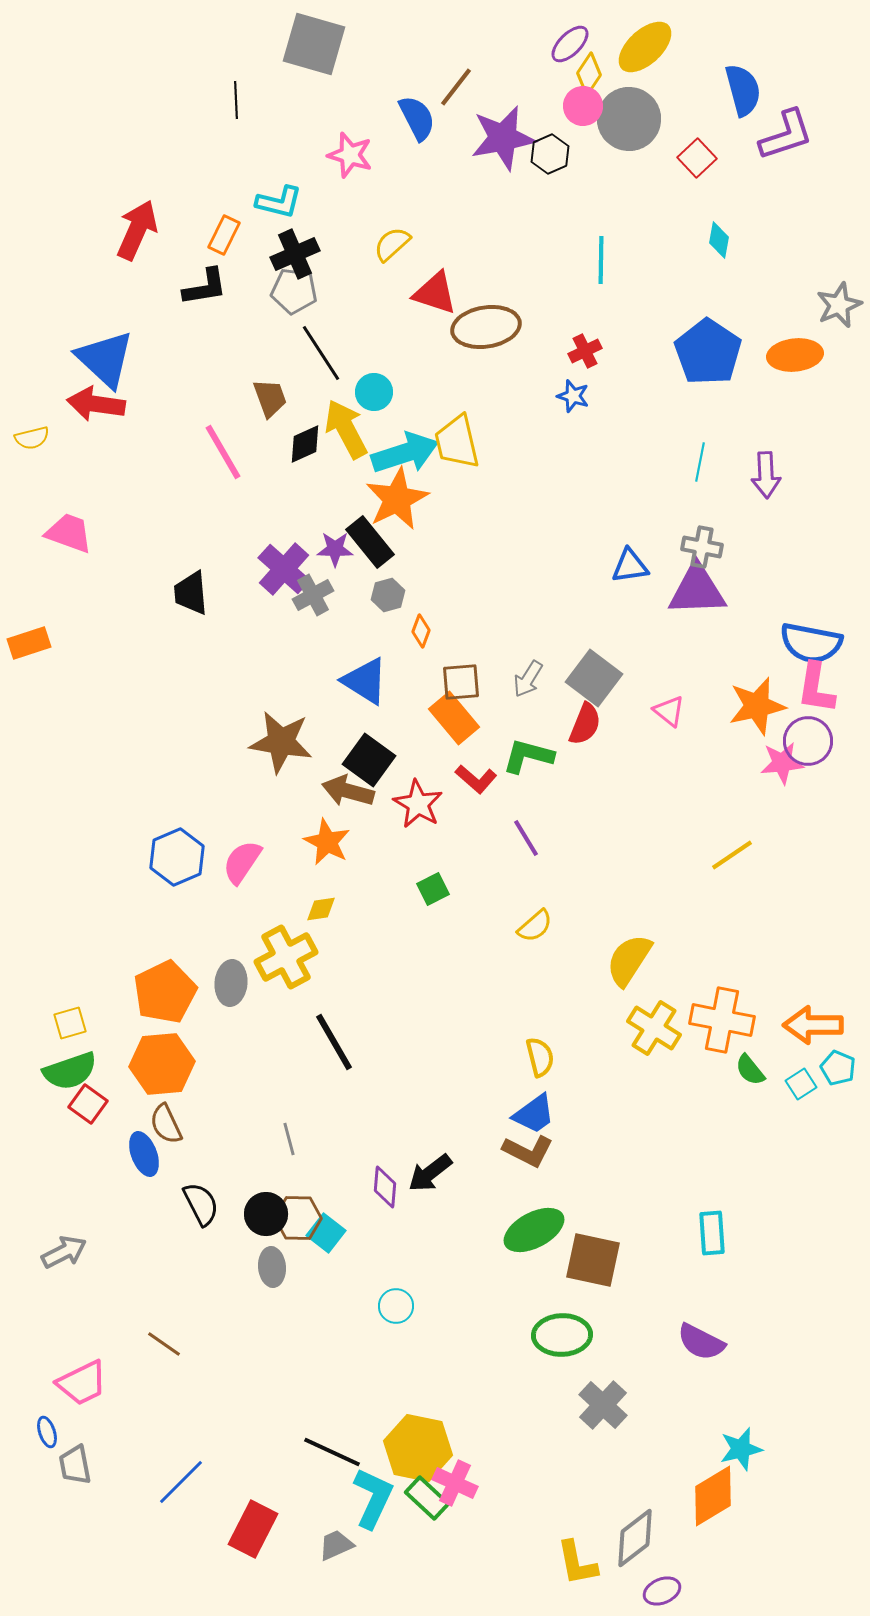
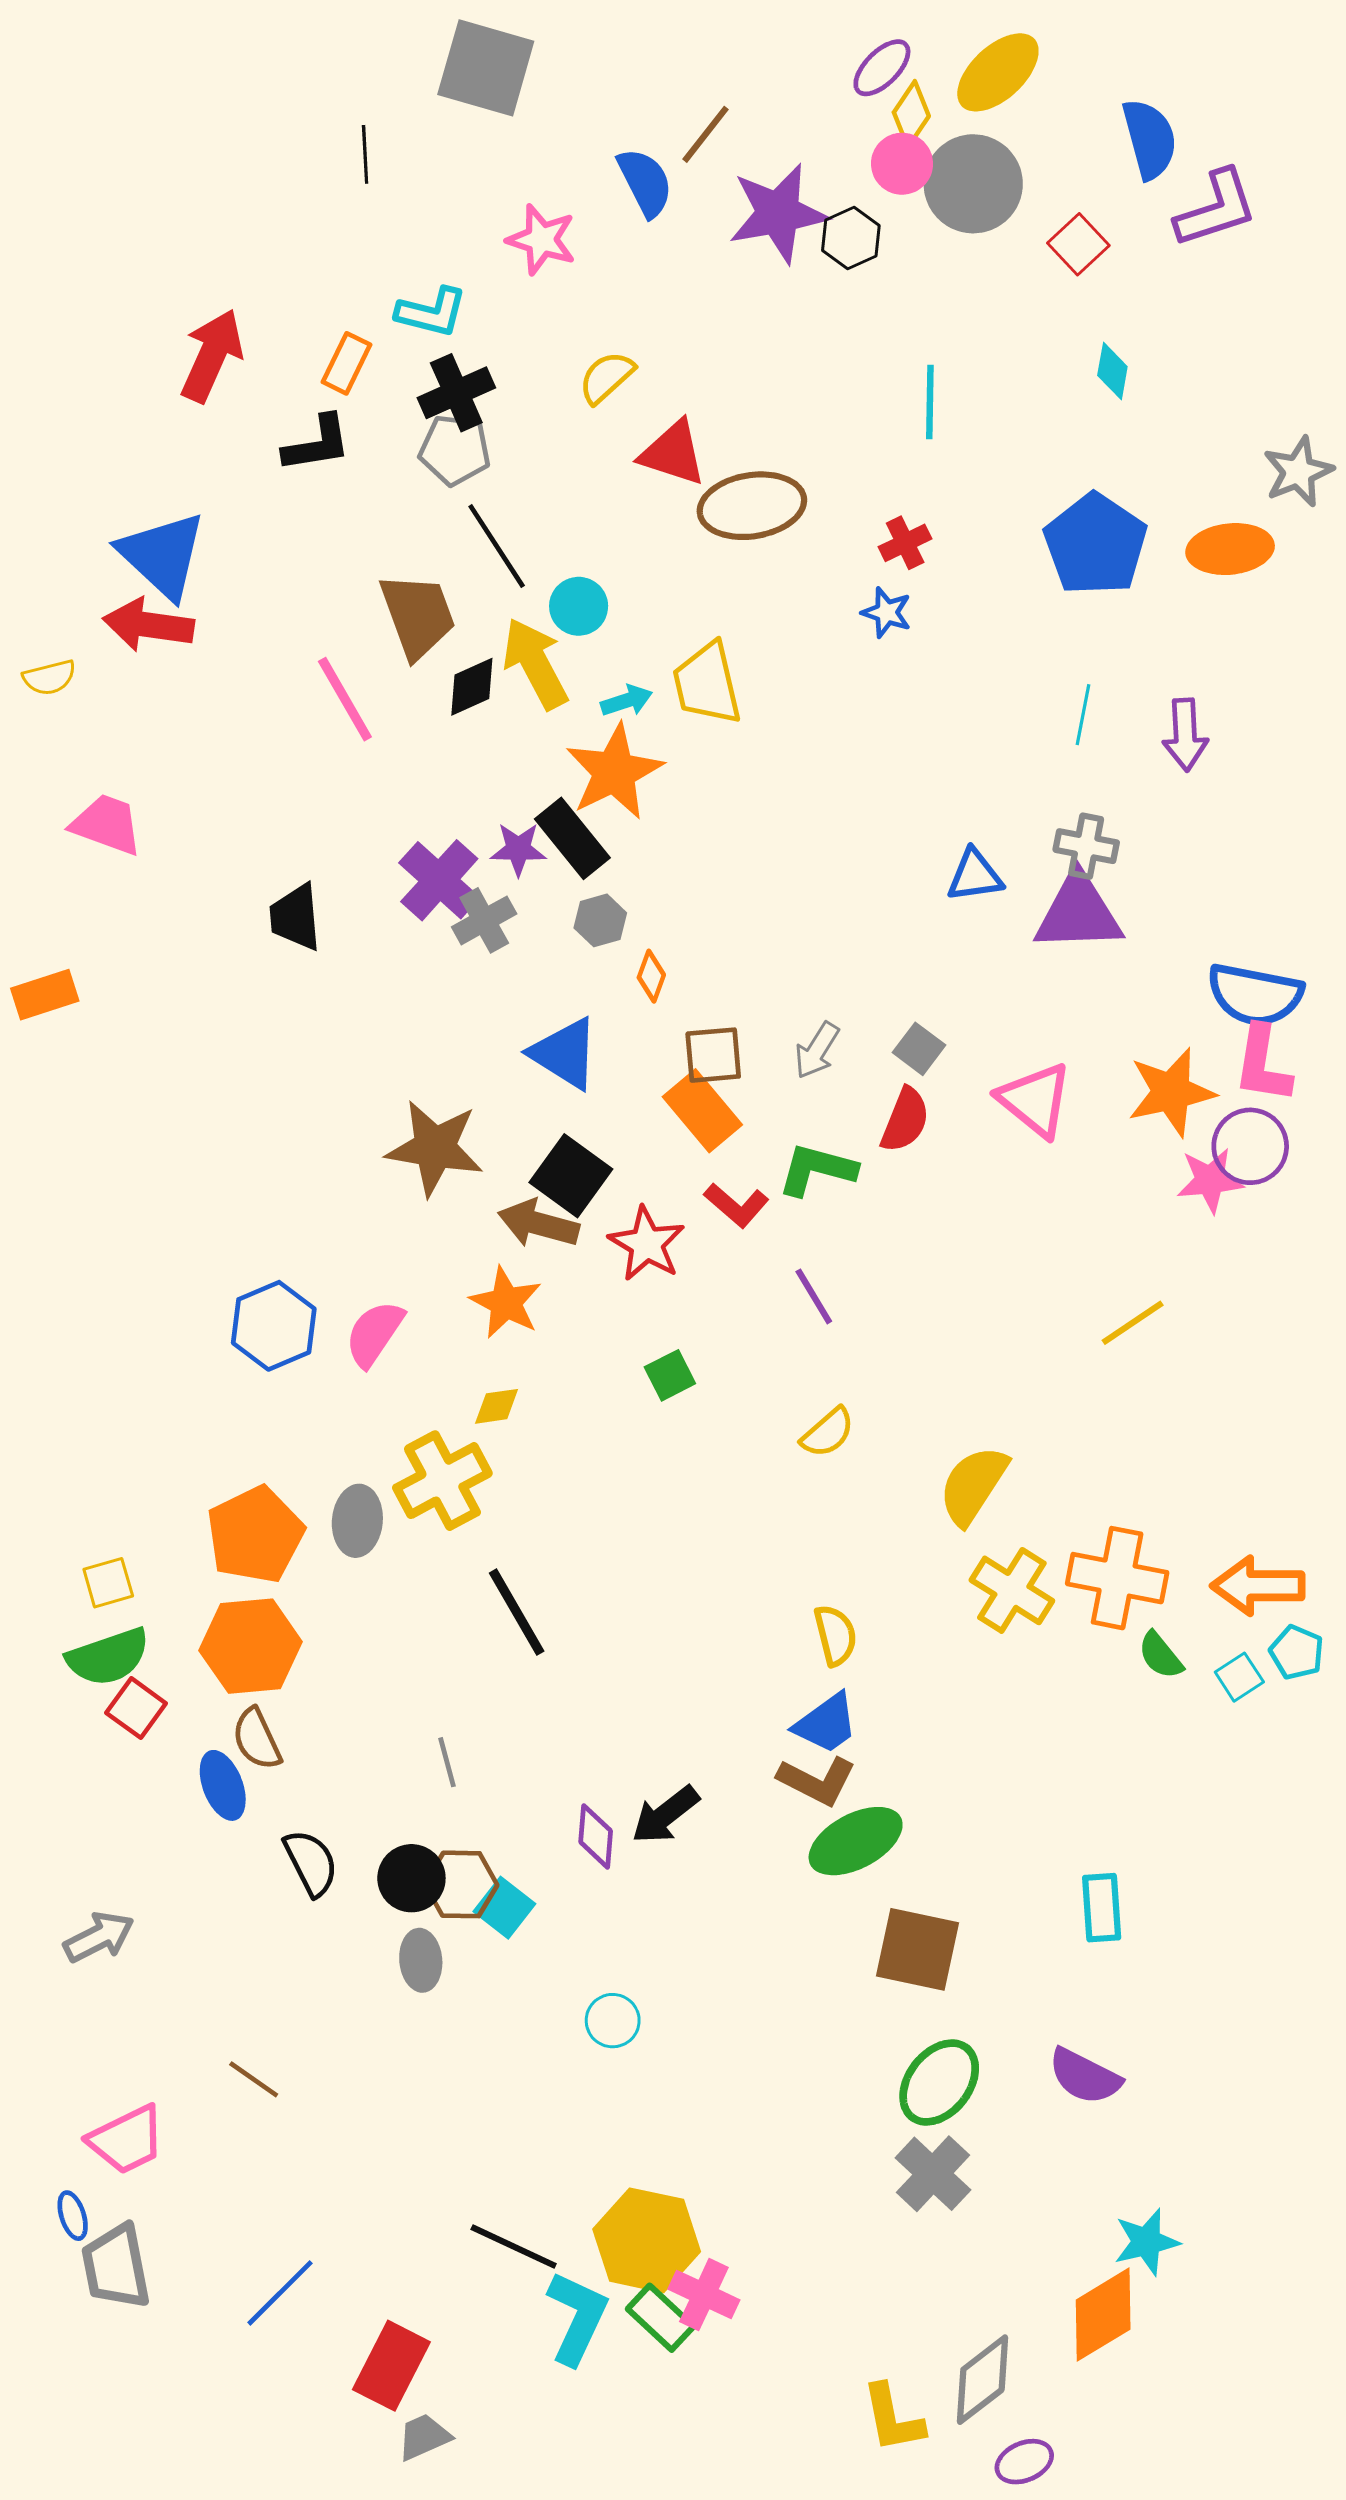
brown trapezoid: (270, 398) -> (418, 616), size x1.5
cyan arrow: (405, 453) -> (627, 701), size x0.5
gray square: (594, 678) -> (919, 1049), size x0.6
pink triangle: (669, 711) -> (1035, 1100), size x1.6
green ellipse: (534, 1230) -> (856, 1841), moved
green ellipse: (562, 1335) -> (939, 2083), moved, turned -50
gray trapezoid: (75, 1465) -> (116, 2267), size x1.4
gray trapezoid: (336, 1545) -> (424, 2437), moved

